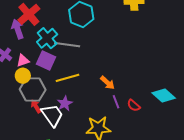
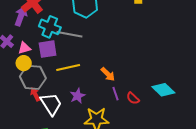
purple arrow: (18, 29) -> (21, 16), turned 36
cyan cross: (47, 38) -> (50, 27), turned -30
purple square: (46, 61) -> (48, 49), turned -36
purple star: (65, 103) -> (78, 96), moved

